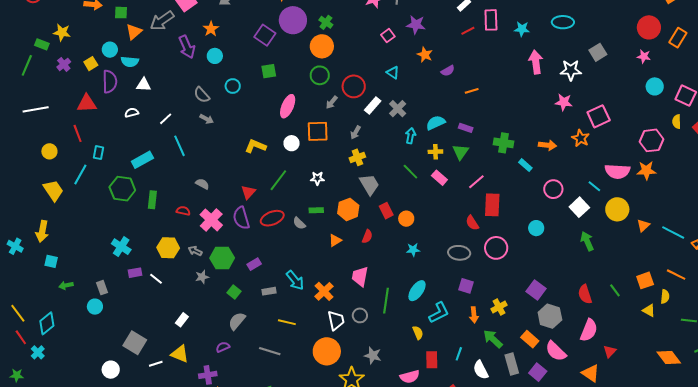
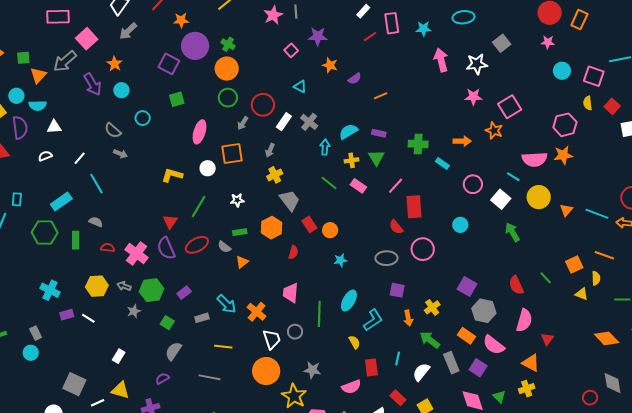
gray semicircle: (202, 184) -> (96, 222), moved
orange triangle: (335, 240) -> (242, 262), moved
white semicircle: (481, 370) -> (421, 372), turned 72

